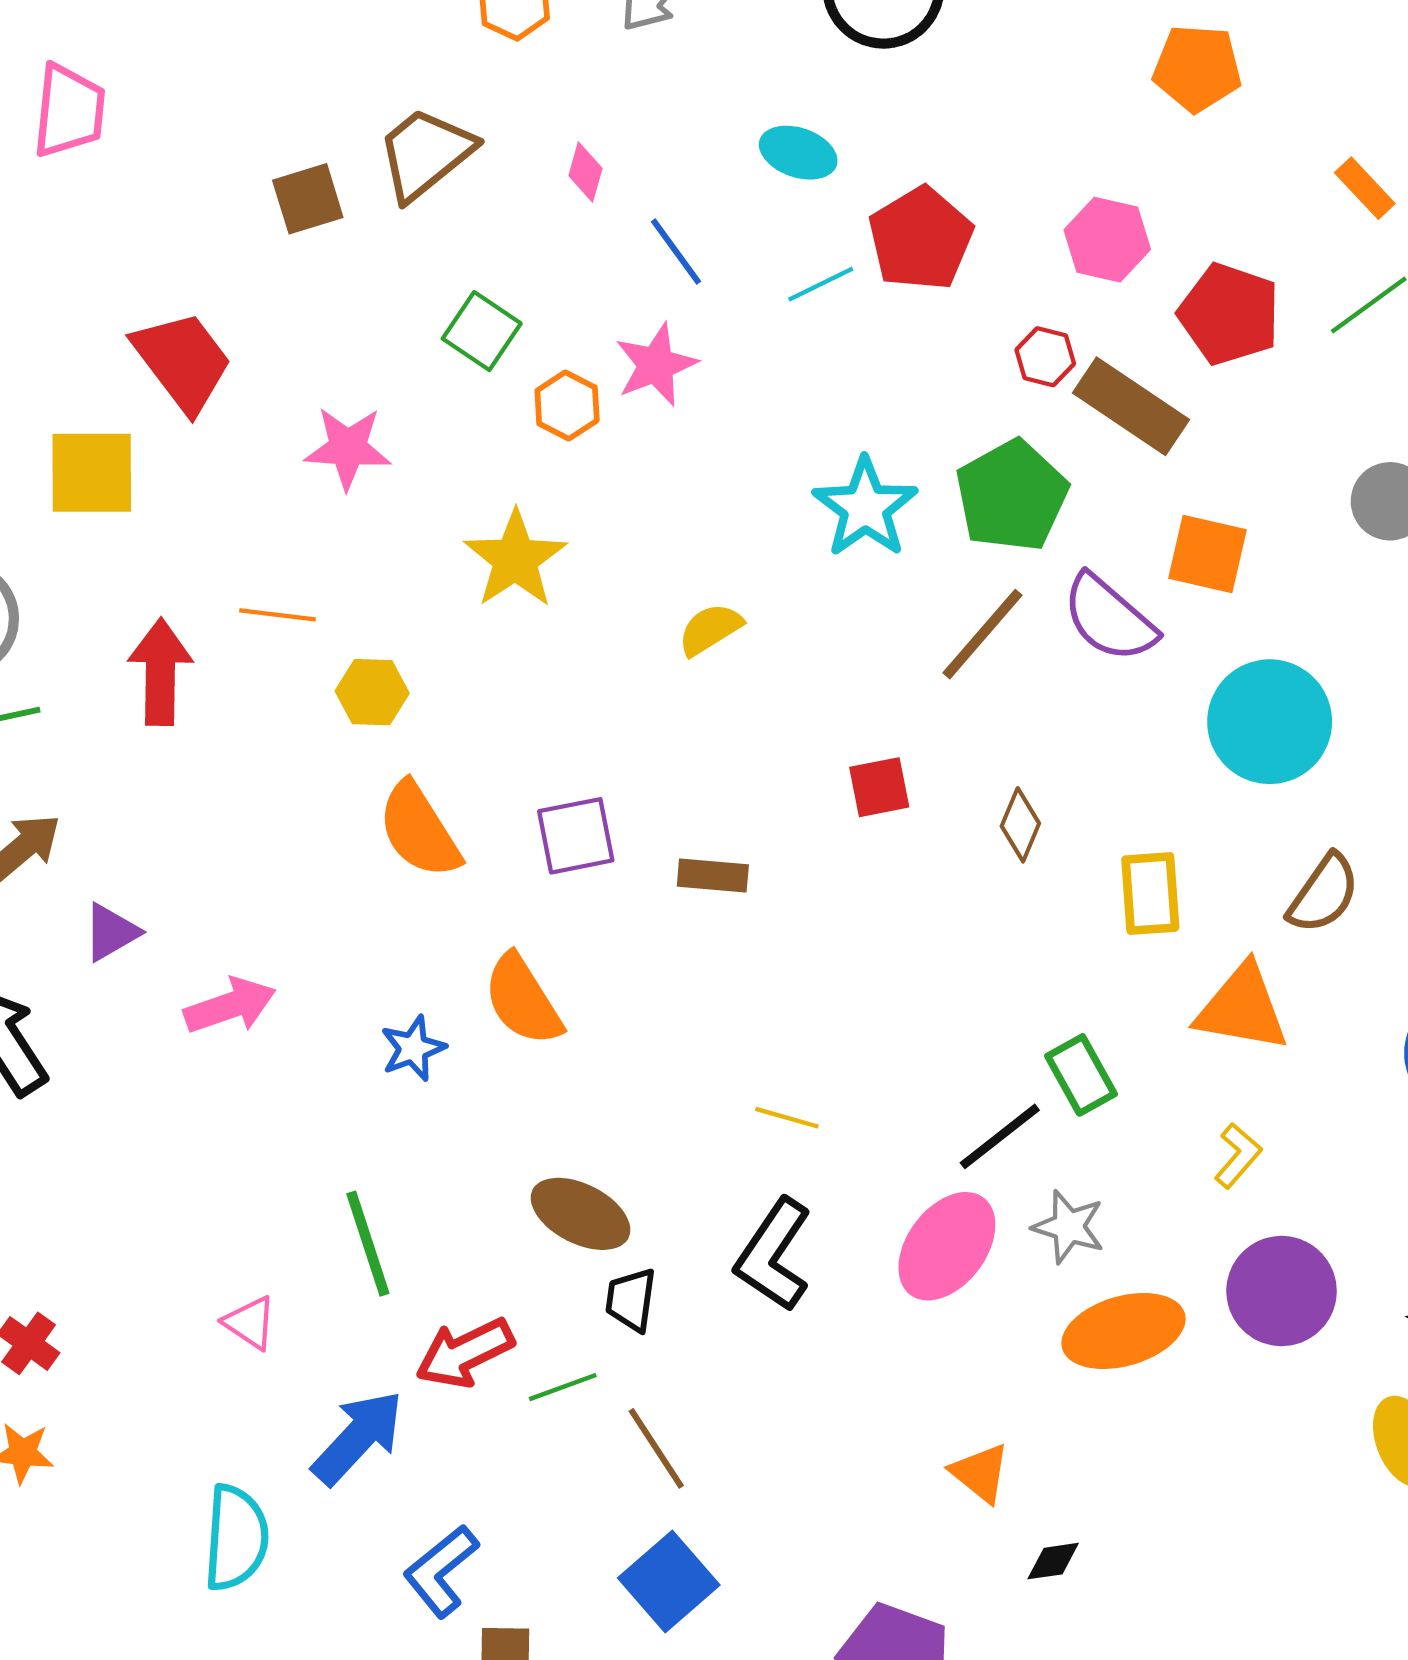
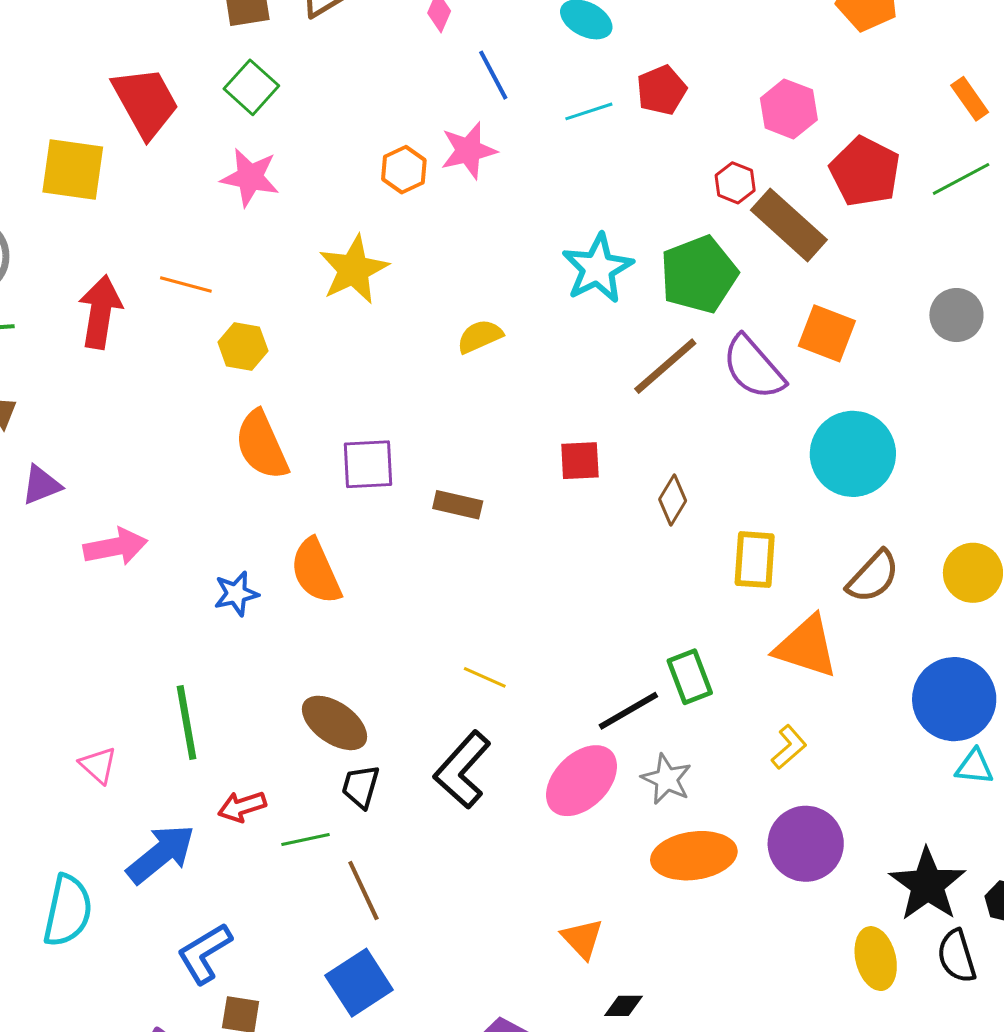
red pentagon: (921, 239) -> (662, 90), size x0.7
green square: (482, 331) -> (251, 87), moved
red arrow: (465, 1353) -> (242, 807), size x0.7

